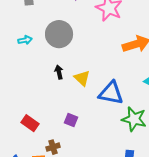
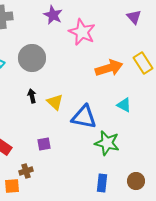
purple square: (71, 120) -> (44, 144), turned -32

